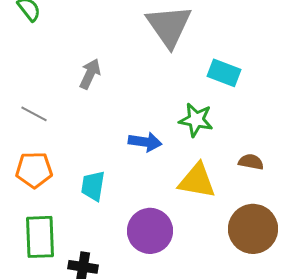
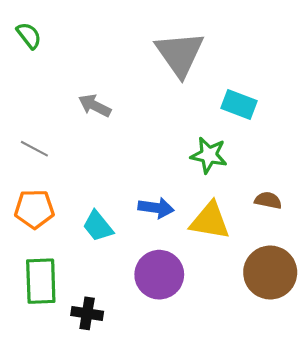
gray arrow: (90, 74) -> (95, 106), turned -88
blue arrow: (145, 142) -> (156, 208), moved
cyan trapezoid: (93, 186) -> (98, 226), turned -48

